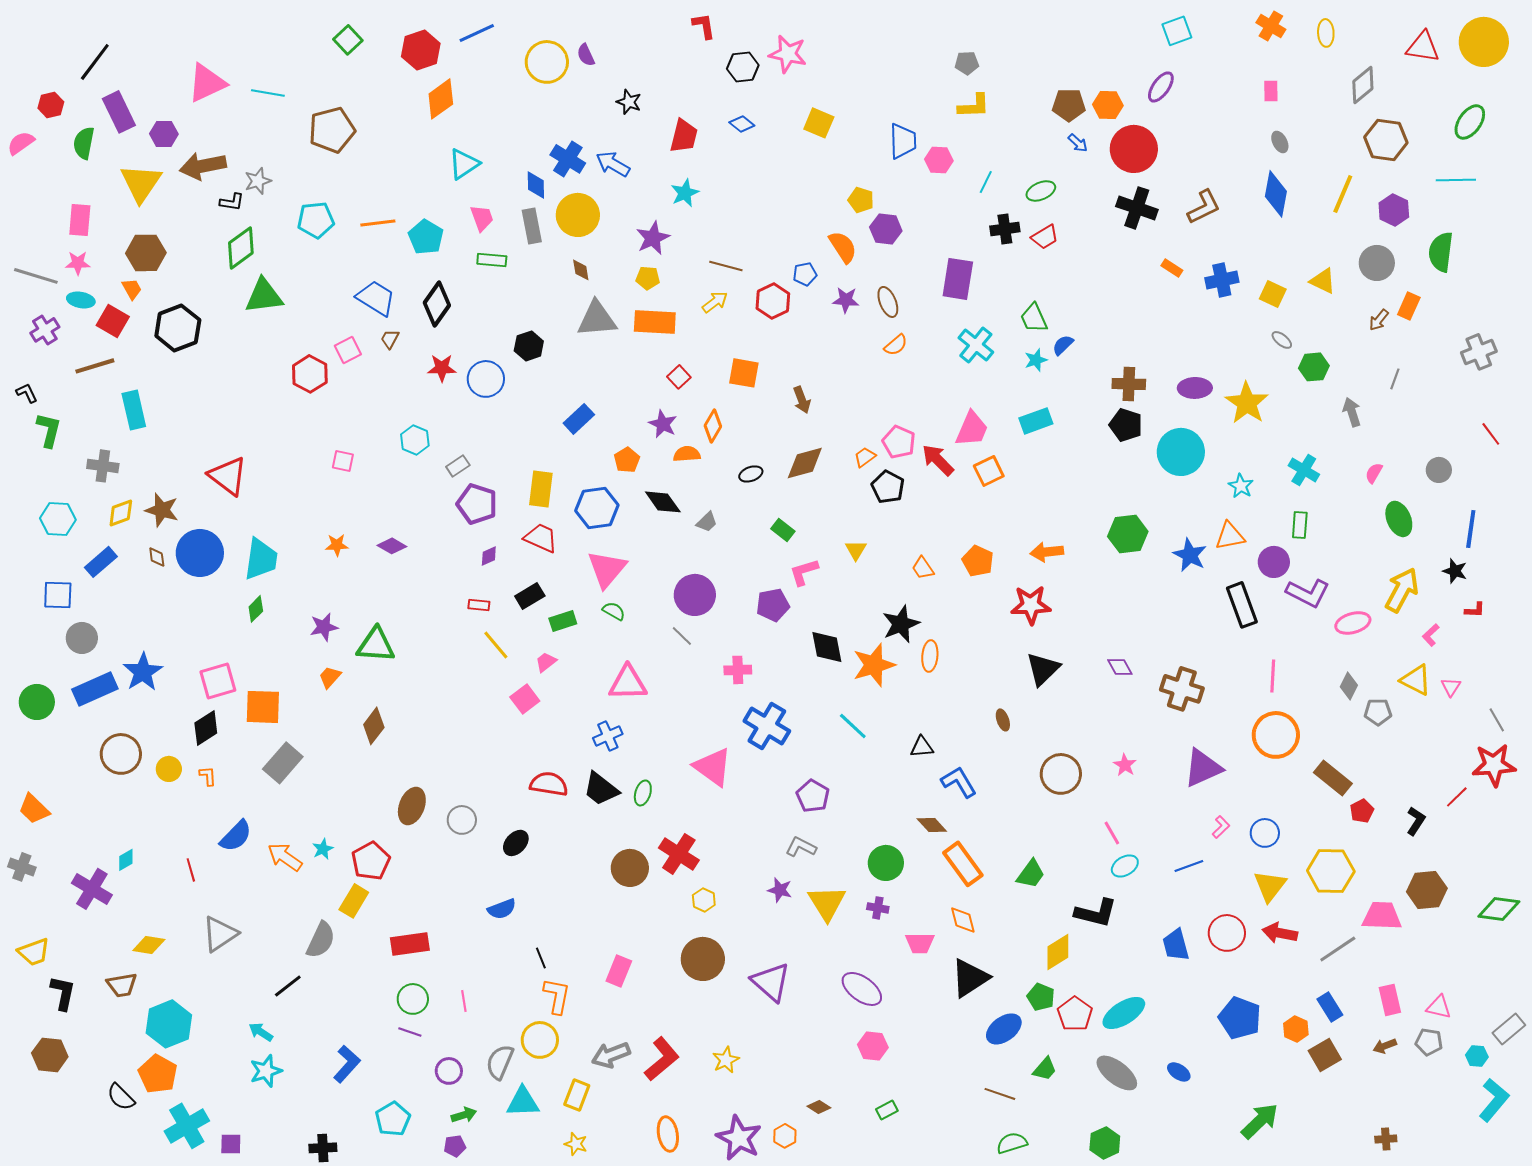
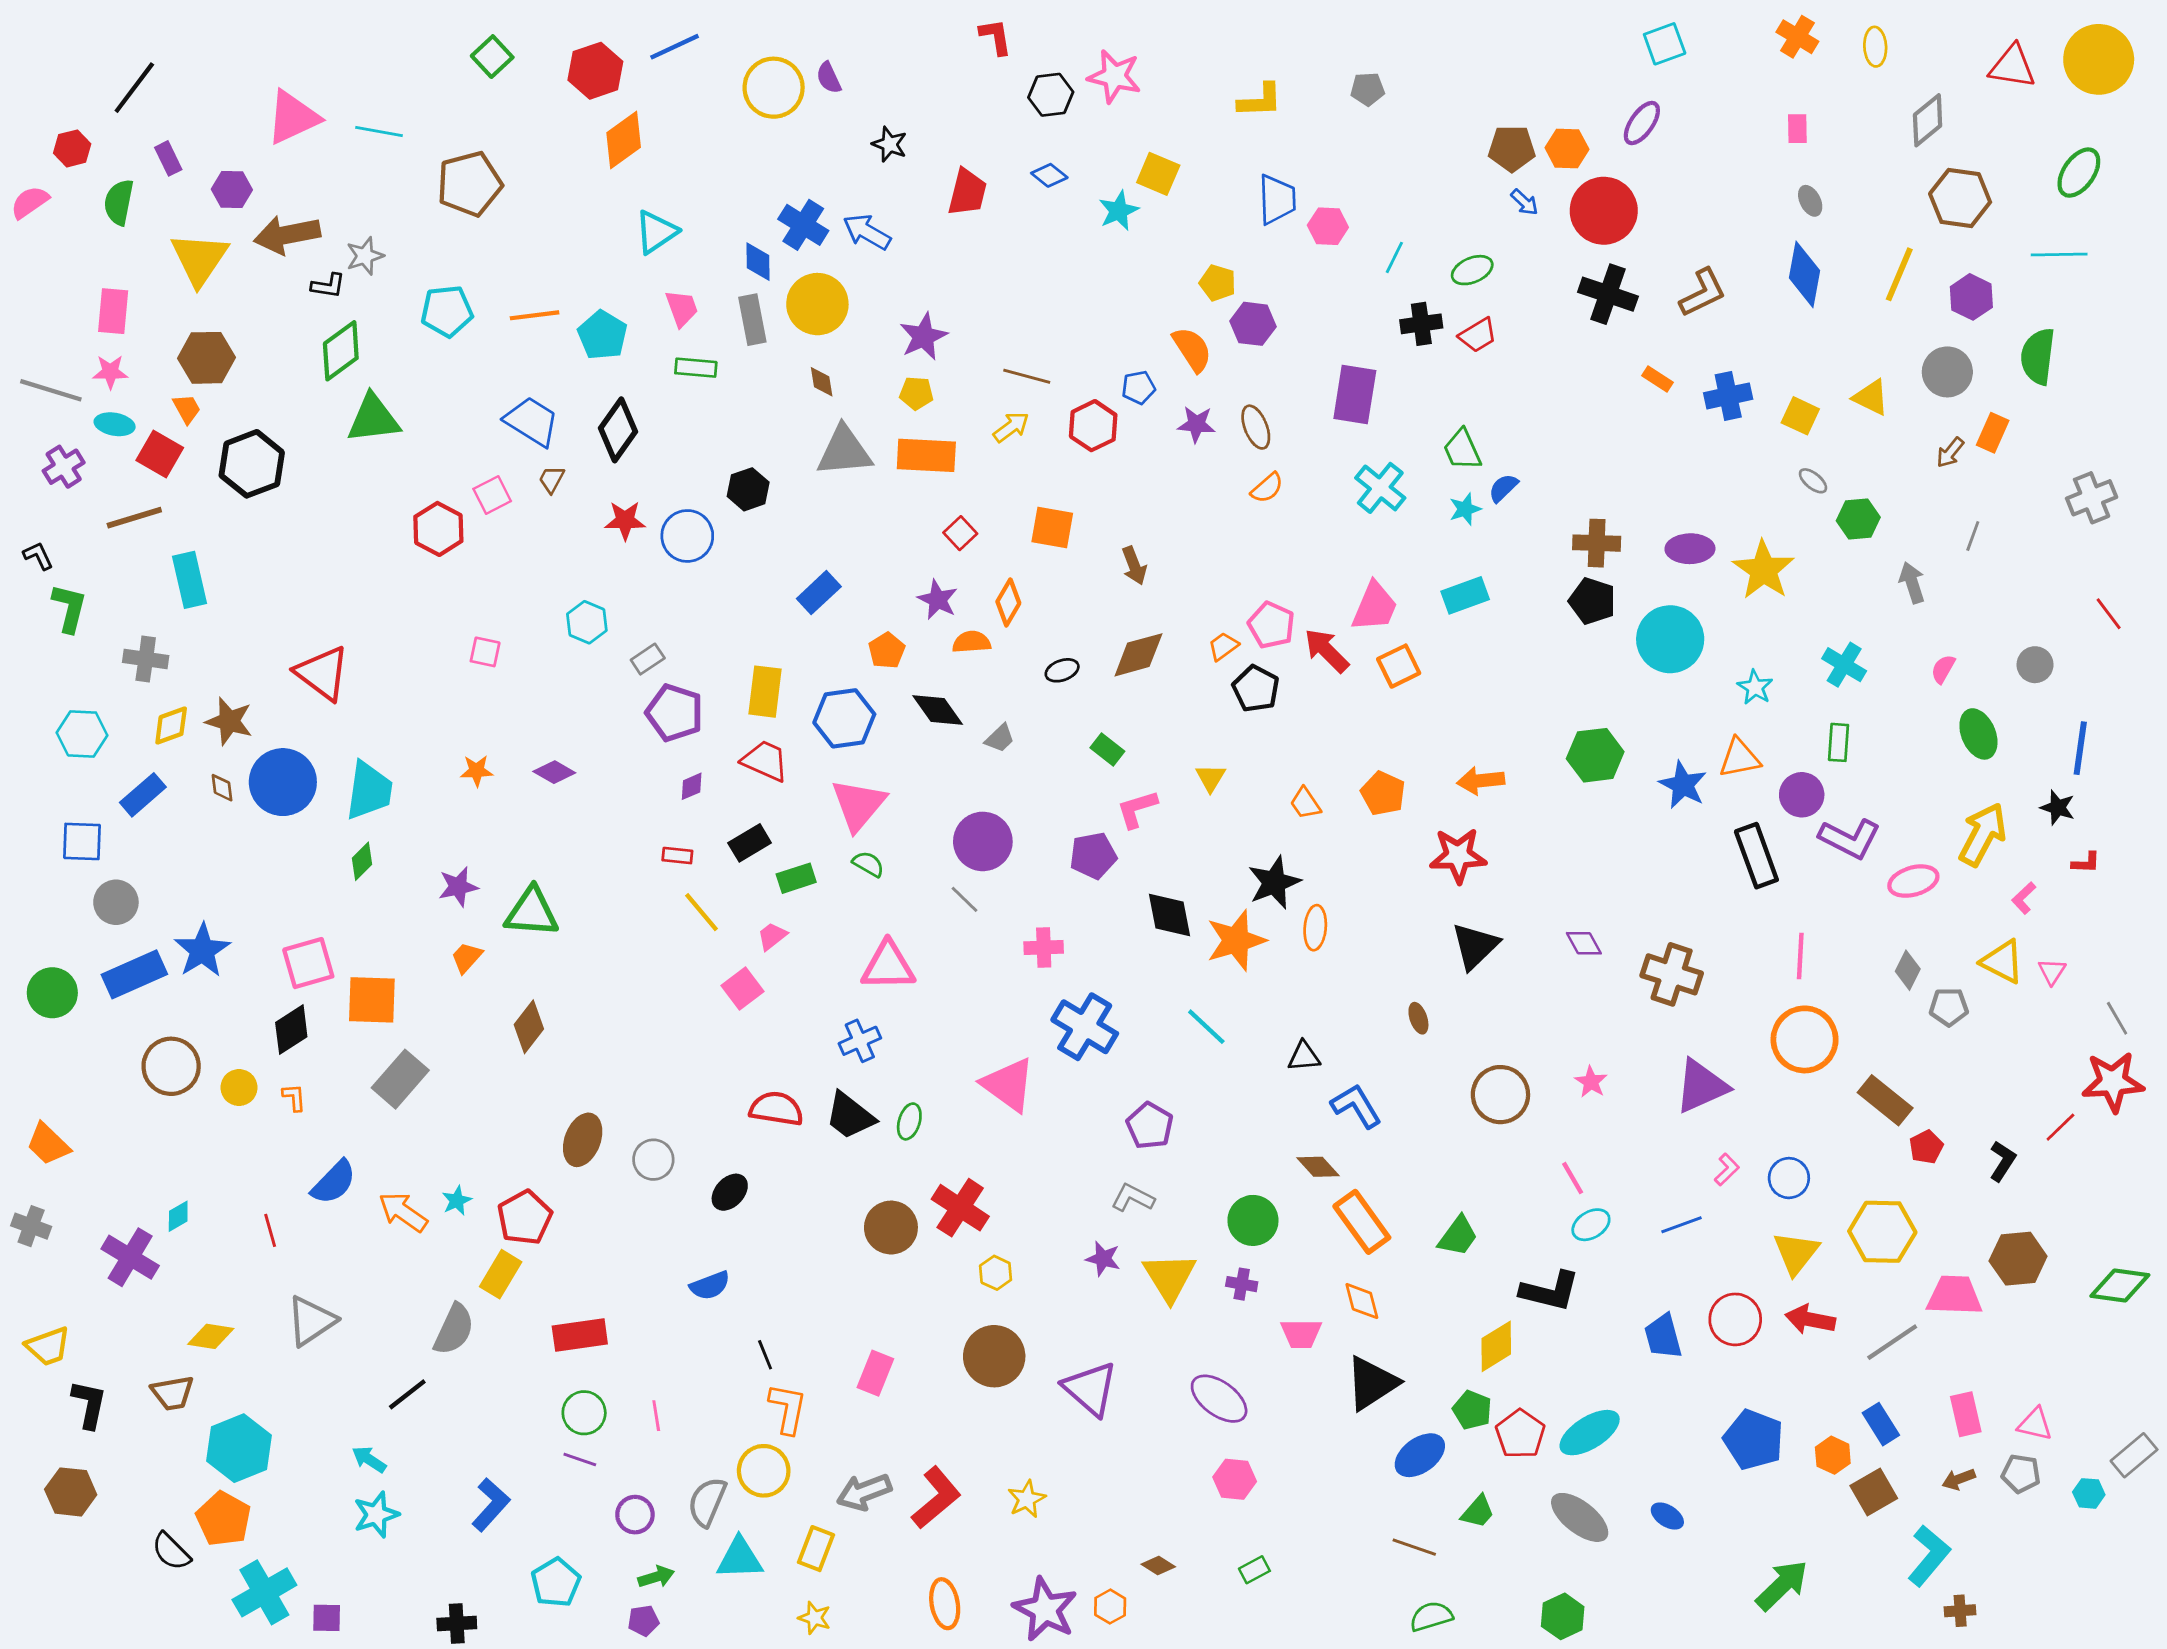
yellow L-shape: (974, 106) -> (1260, 100), moved
purple rectangle: (119, 112) -> (168, 158), size x0.6
cyan star: (685, 193) -> (1119, 211), moved
cyan L-shape: (1494, 1100) -> (1929, 1556), moved

